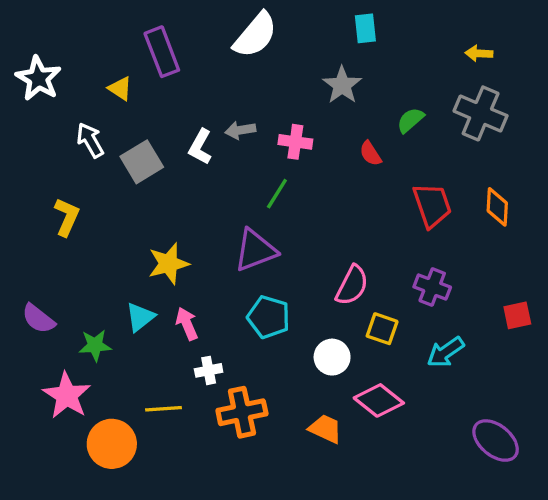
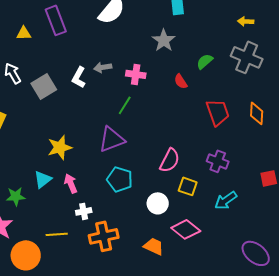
yellow triangle: (120, 88) -> (24, 33), moved, turned -35

